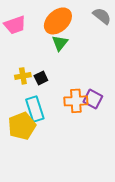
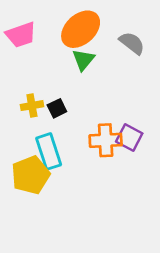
gray semicircle: (102, 16) -> (132, 43), moved

